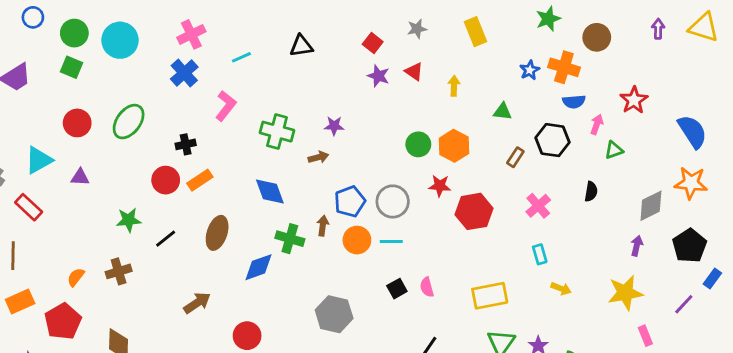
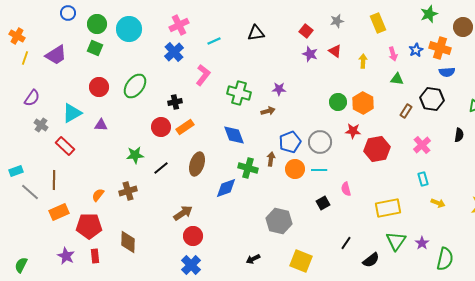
pink arrow: (597, 124) -> (393, 54), moved, turned 144
pink semicircle: (427, 287) -> (346, 189), moved
red pentagon: (63, 321) -> (89, 226), turned 30
red circle: (247, 336) -> (193, 236), moved

